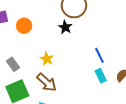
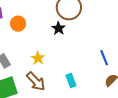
blue line: (99, 55) -> (104, 58), moved
cyan rectangle: (101, 76) -> (71, 80), moved

